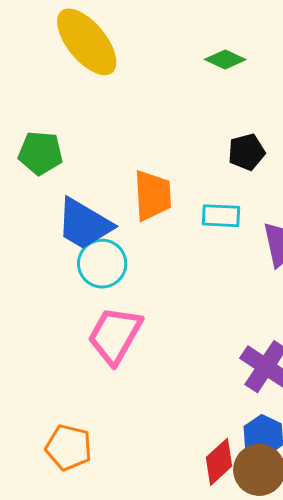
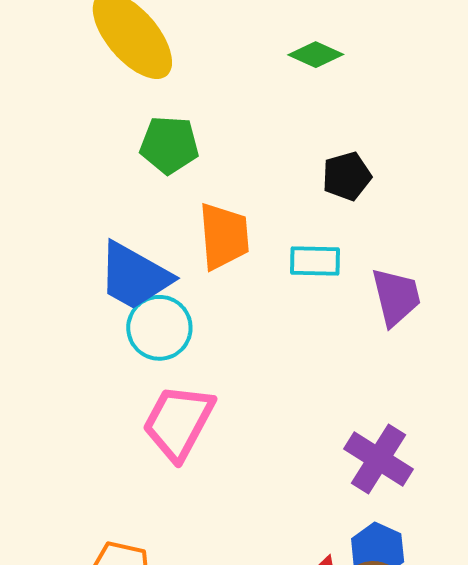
green pentagon: (40, 153) -> (169, 145), moved

